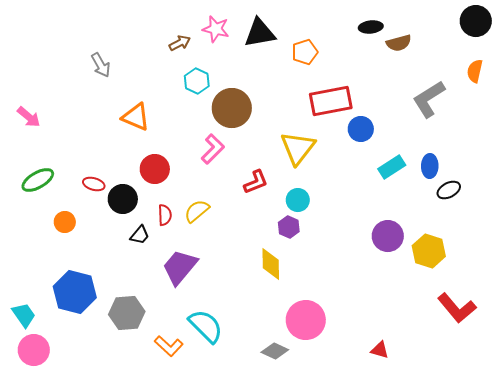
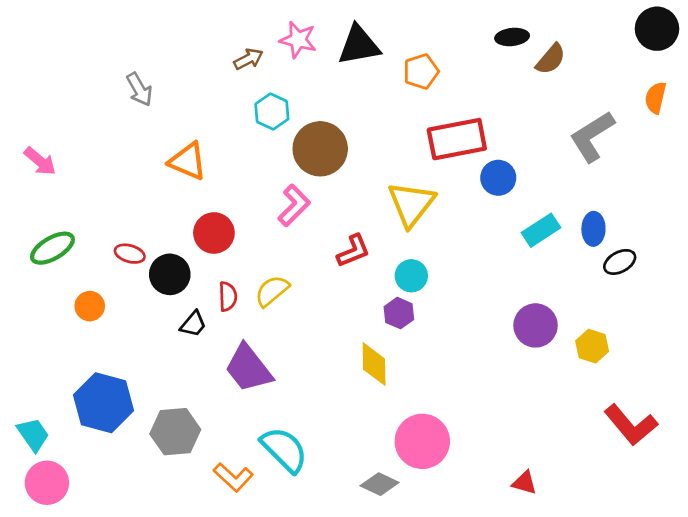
brown semicircle: (399, 43) -> (551, 59), turned -35
yellow hexagon: (429, 251) -> (592, 346), size x0.7
purple trapezoid: (180, 267) -> (248, 368), turned -78

